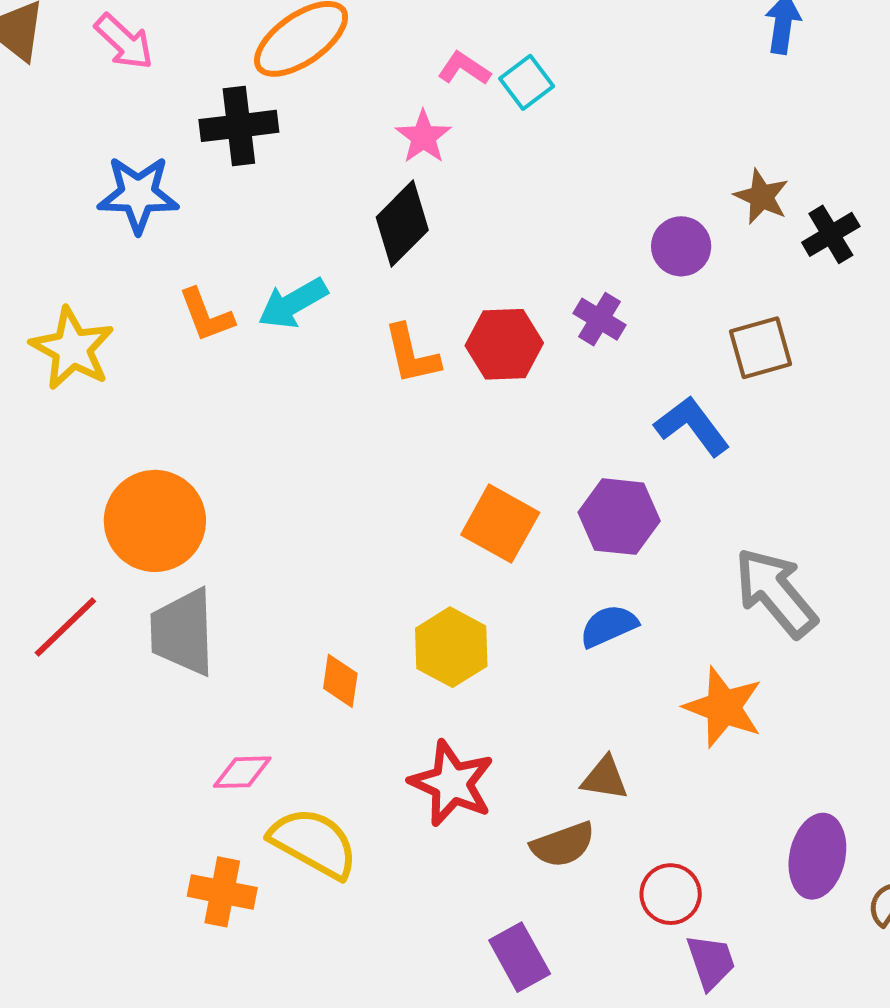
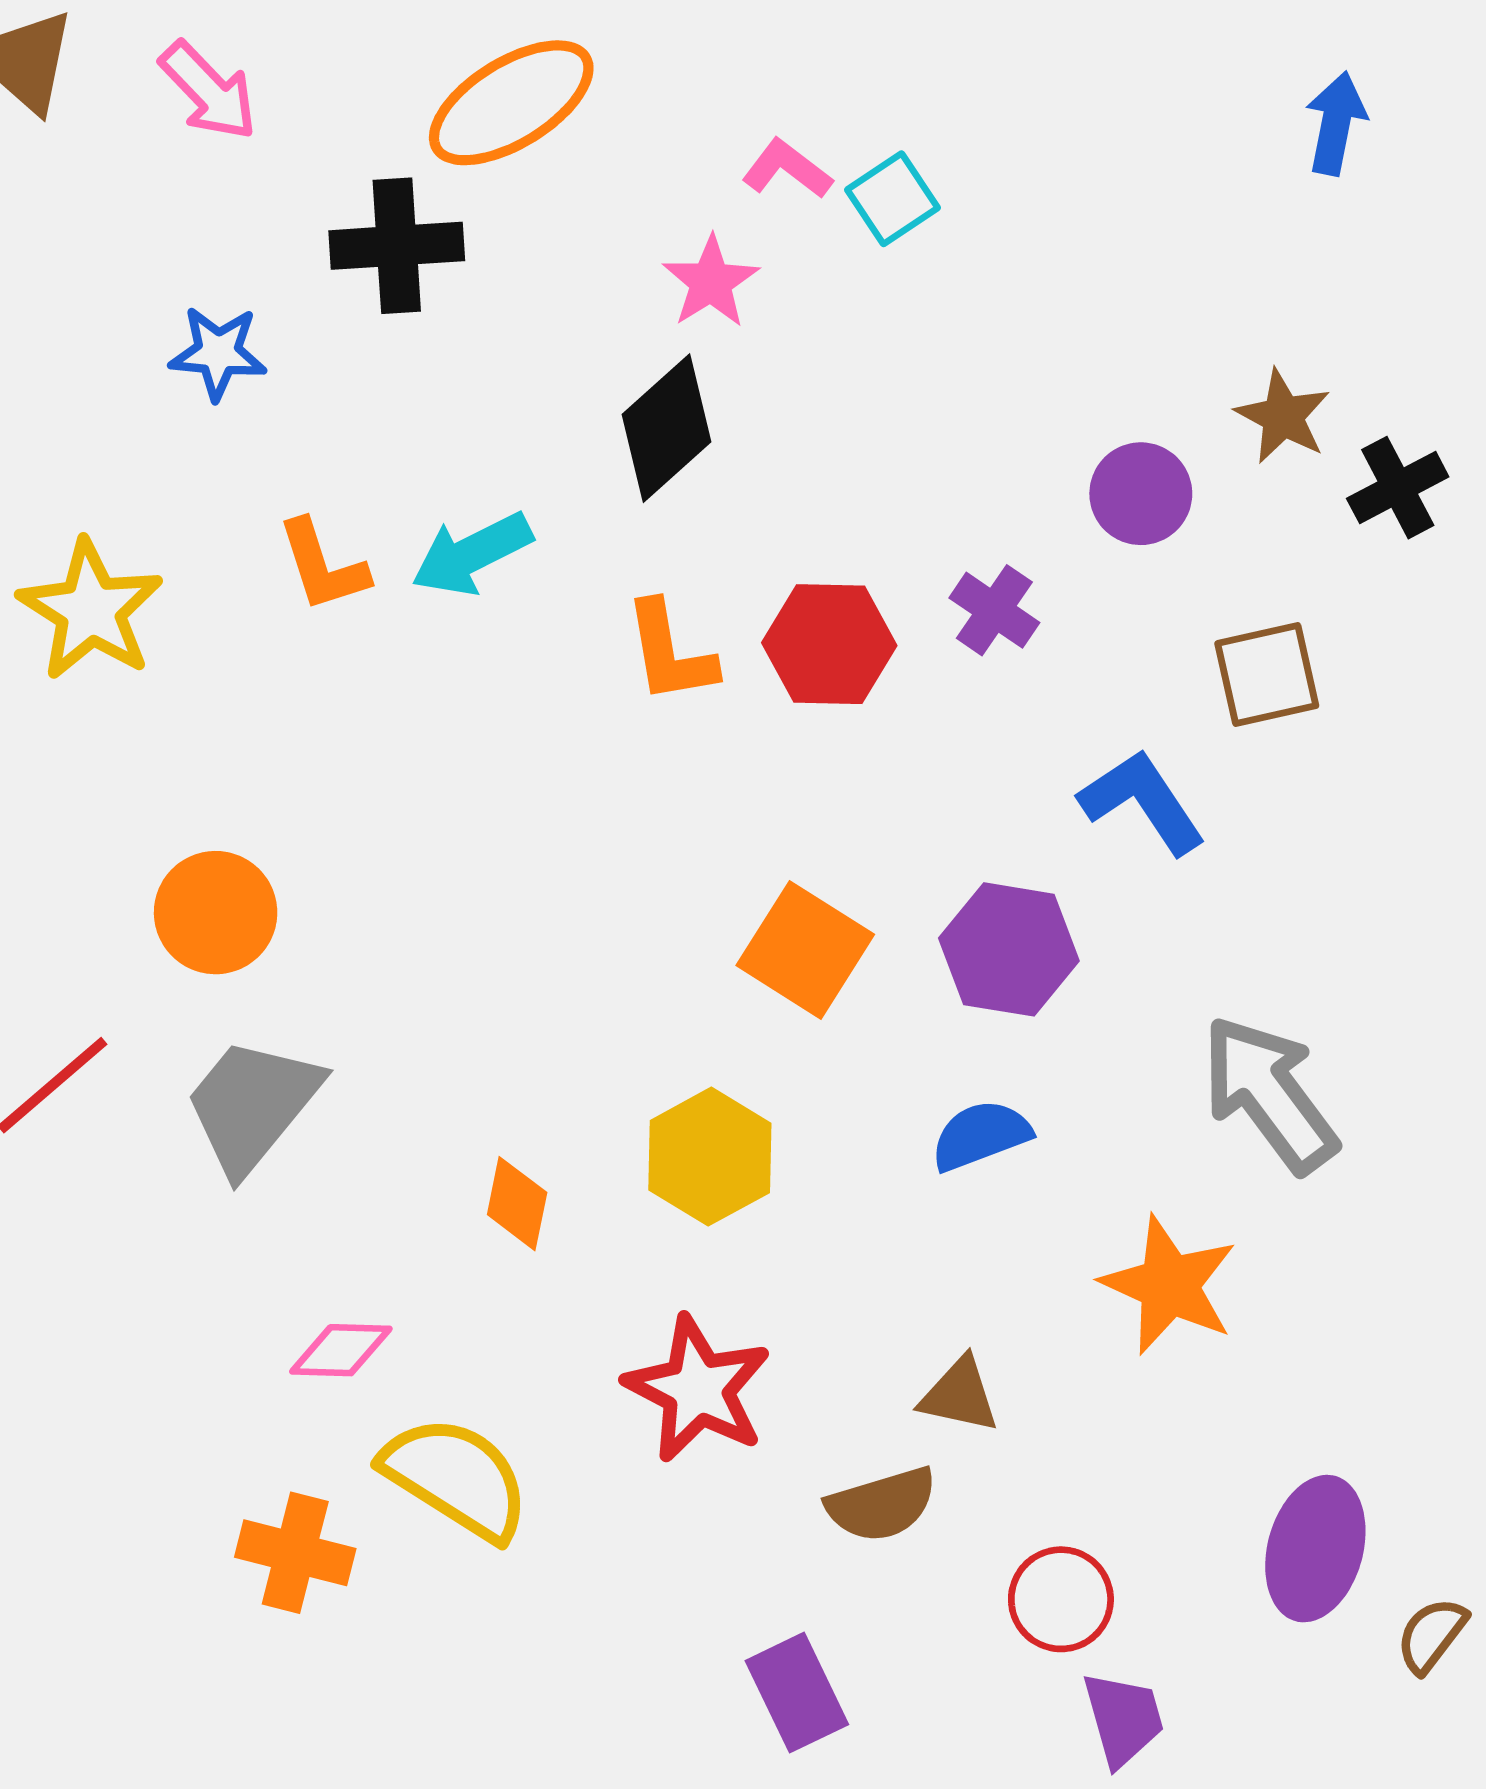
blue star: (138, 194) -> (218, 353), size x0.7
orange circle: (155, 521) -> (216, 913), size x0.7
gray trapezoid: (183, 632) -> (252, 1105), turned 38

